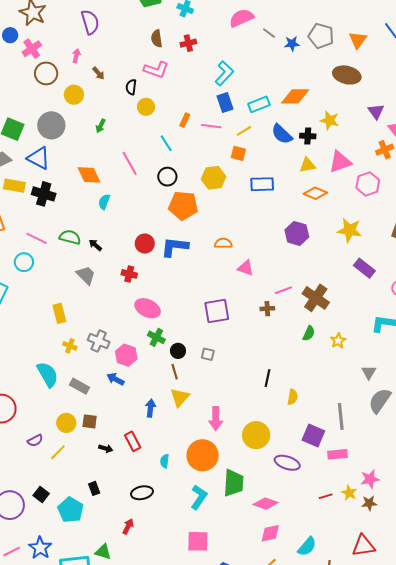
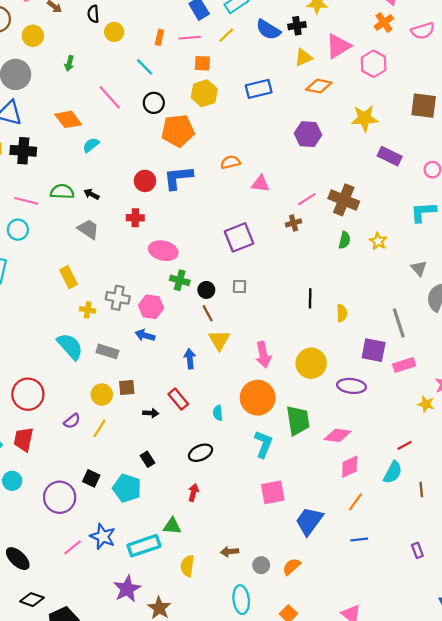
orange square: (238, 153) -> (202, 63), moved
cyan semicircle: (104, 202) -> (91, 145), turned 42
red line: (326, 496) -> (404, 445), moved

